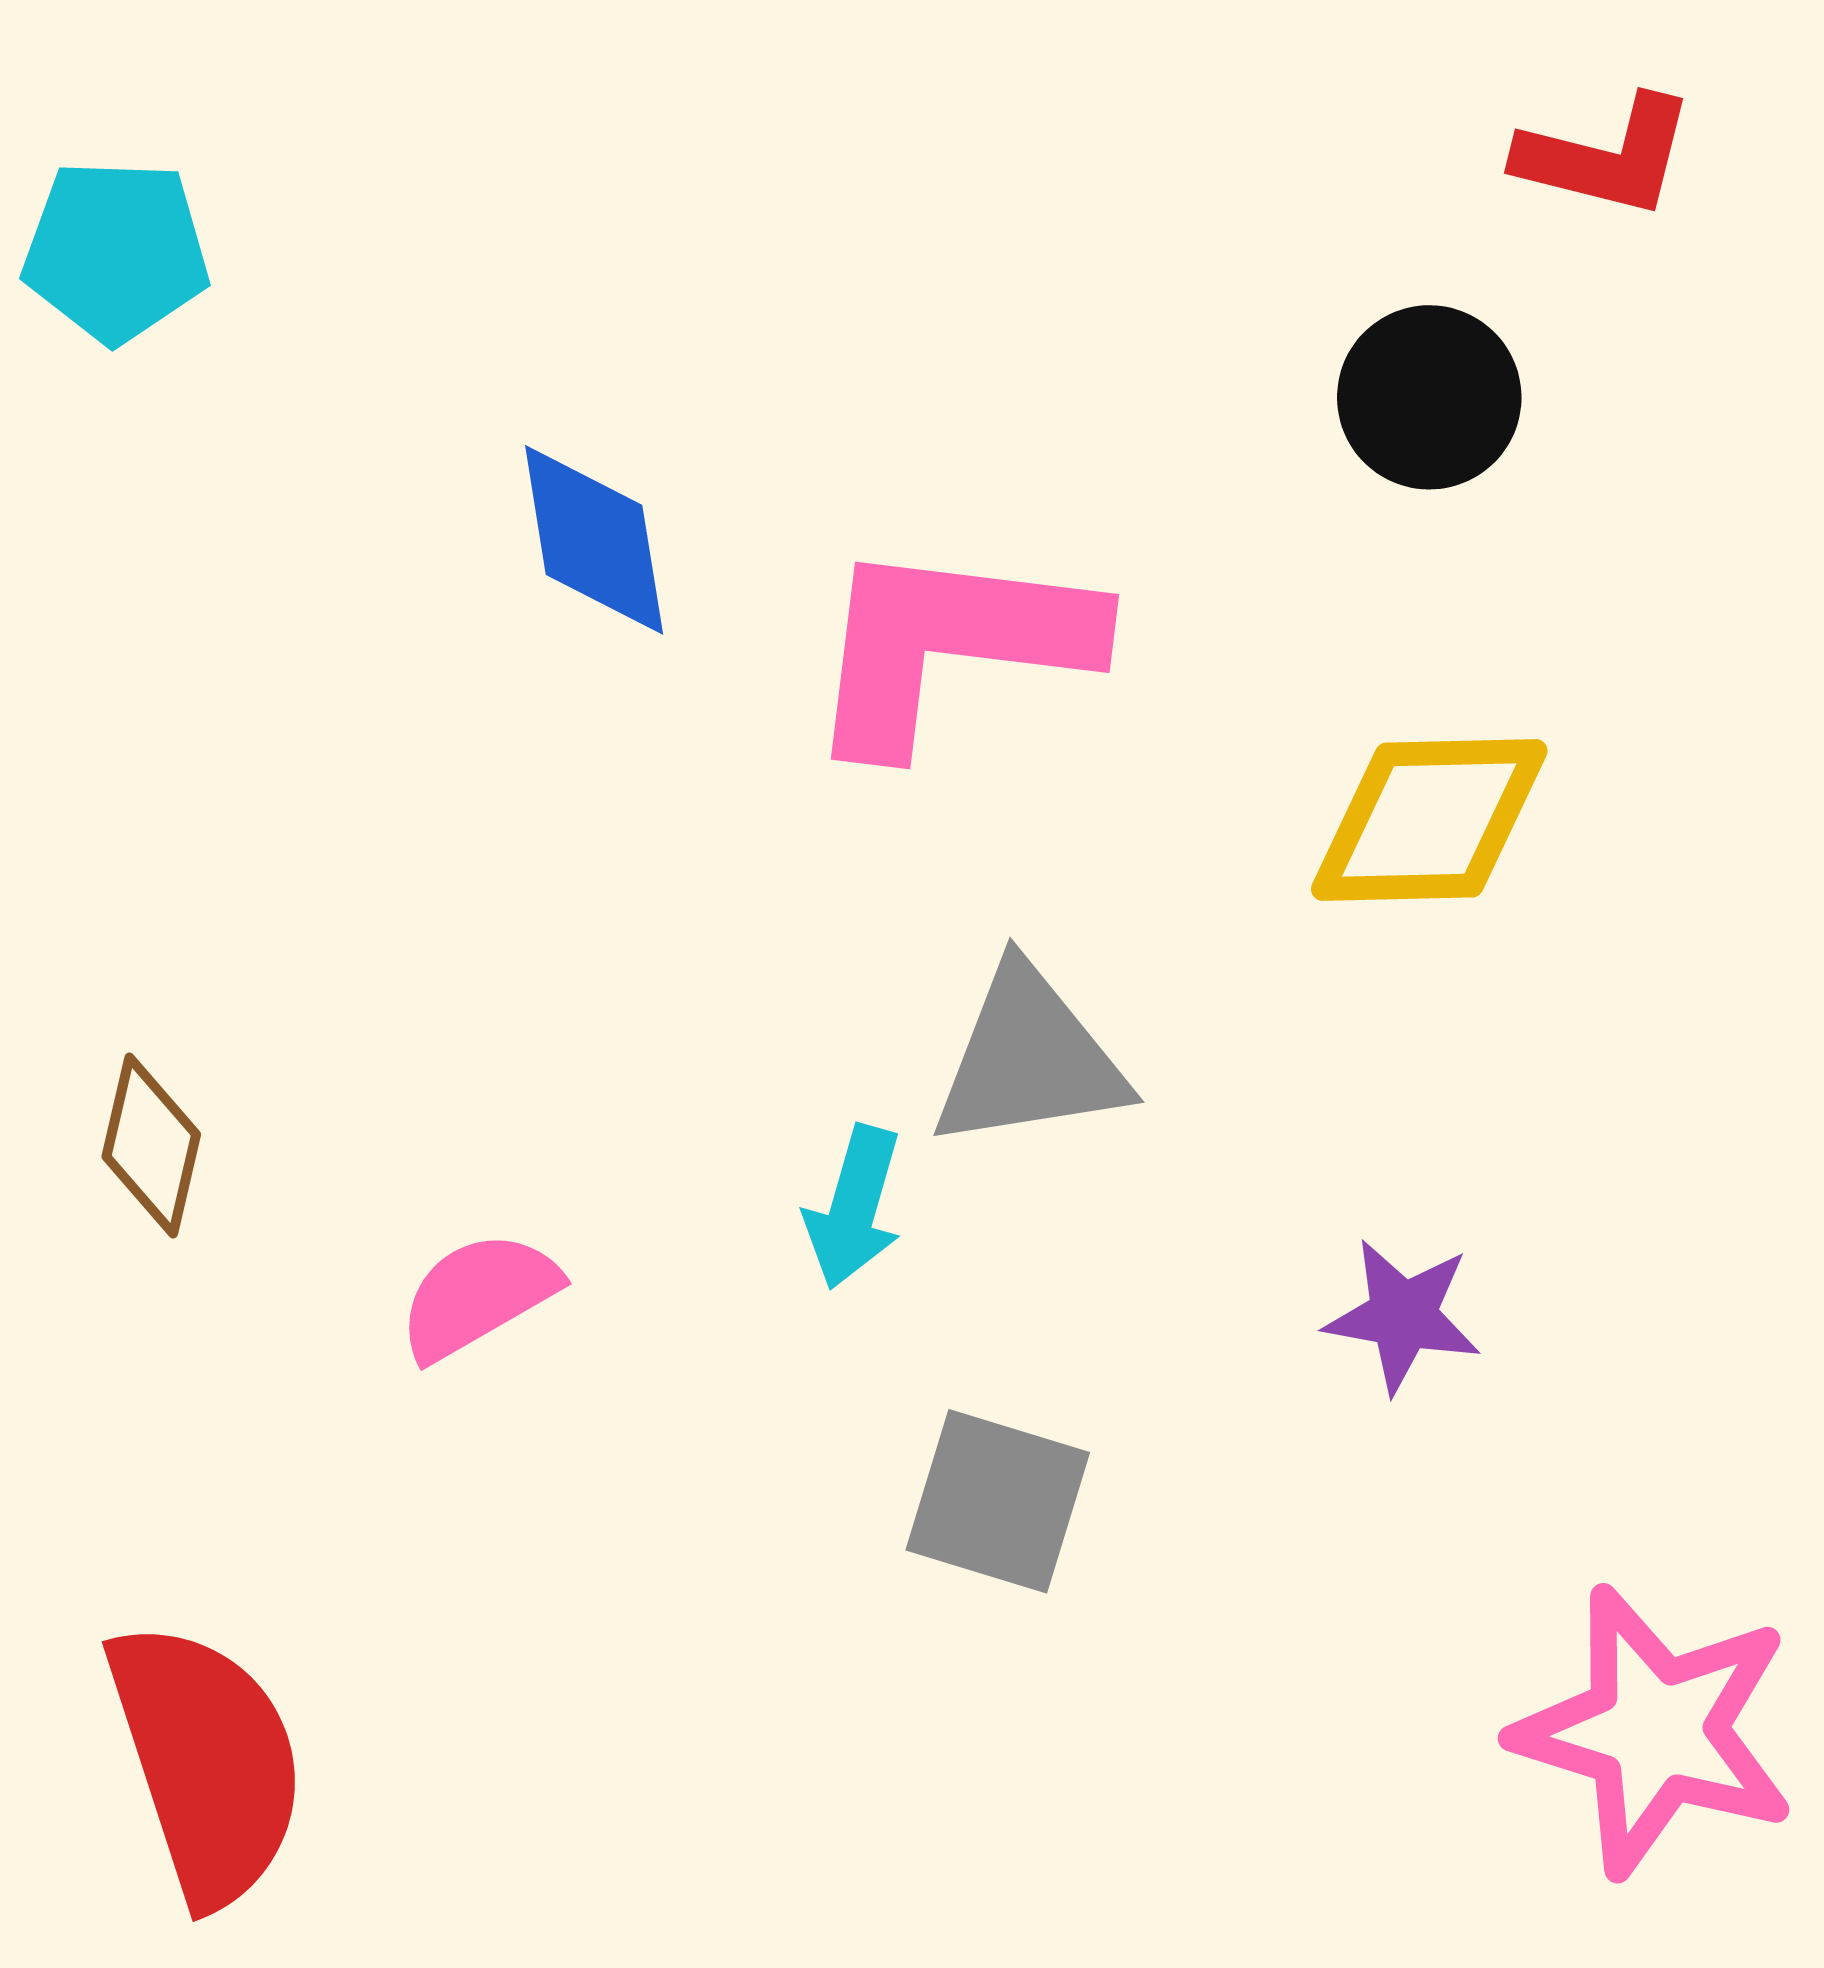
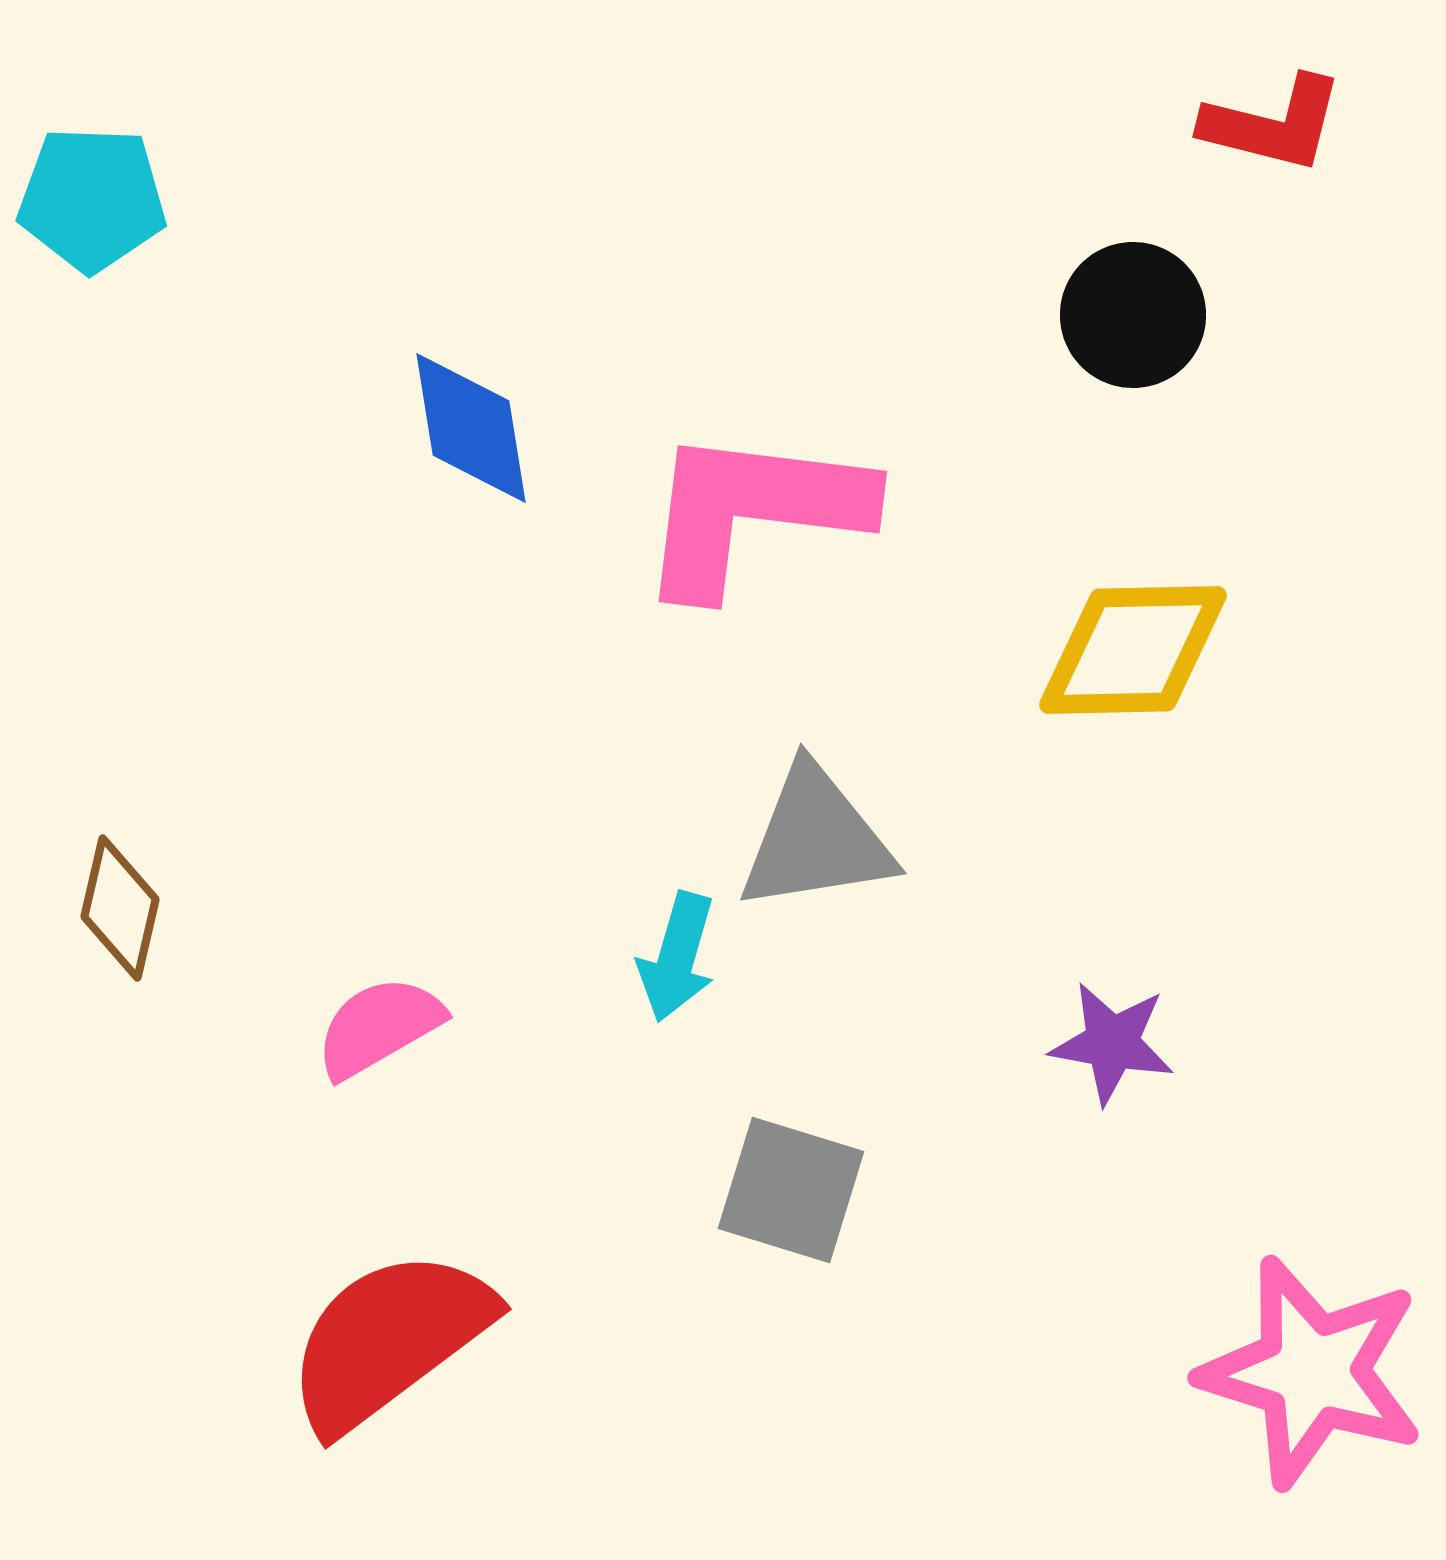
red semicircle: (207, 1762) -> (389, 1340), moved, turned -109

